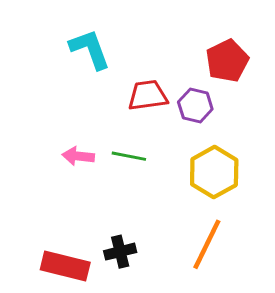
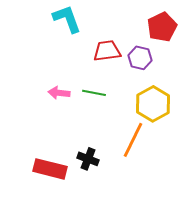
orange line: (207, 244) -> (133, 140), moved
black cross: (120, 252) -> (88, 159), turned 35

